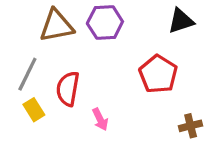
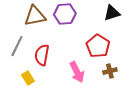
yellow rectangle: (34, 110) -> (28, 78), moved
pink arrow: (100, 119) -> (77, 72), moved, size x1.5
brown cross: (191, 126) -> (110, 71), moved

